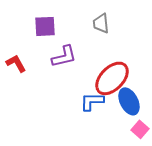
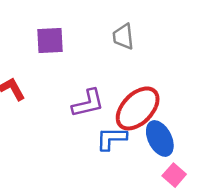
purple L-shape: (64, 56) -> (88, 103), moved

